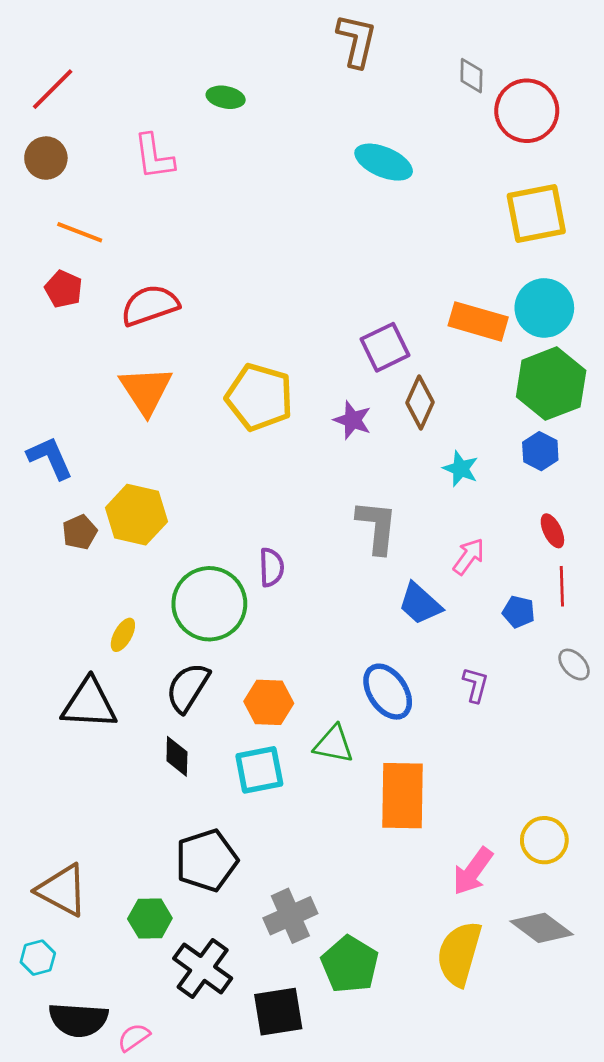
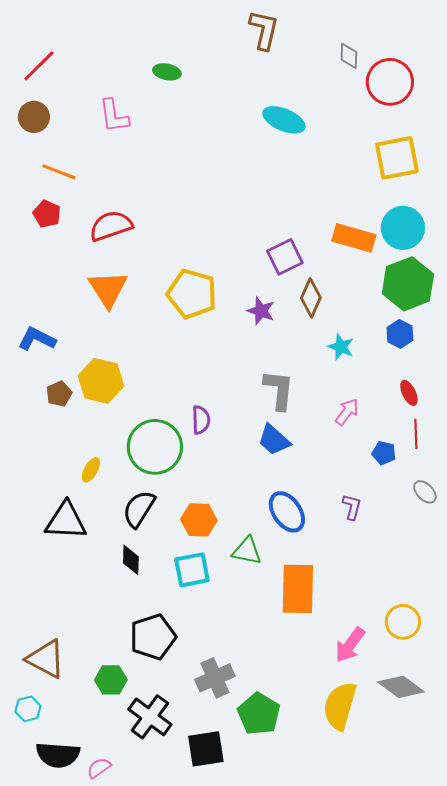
blue L-shape: (50, 458) -> (37, 339), turned -39
blue trapezoid: (420, 604) -> (274, 440), moved

